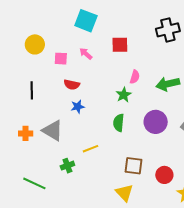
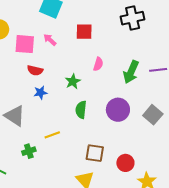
pink square: (61, 59) -> (25, 44), size x1.5
green arrow: (168, 84) -> (131, 72), turned -55
green star: (124, 95) -> (73, 81), moved

